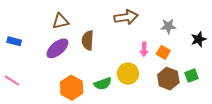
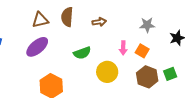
brown arrow: (126, 17) -> (99, 22), moved, size x0.6
brown semicircle: (88, 40) -> (67, 17), moved
green semicircle: (103, 84) -> (82, 53), moved

